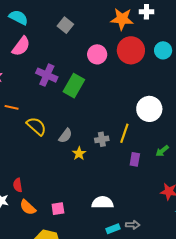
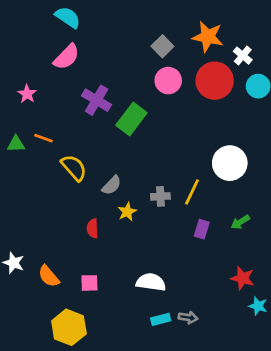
white cross: (146, 12) -> (243, 56), moved, turned 32
gray square: (65, 25) -> (162, 46), moved
red semicircle: (18, 185) -> (93, 228), moved

